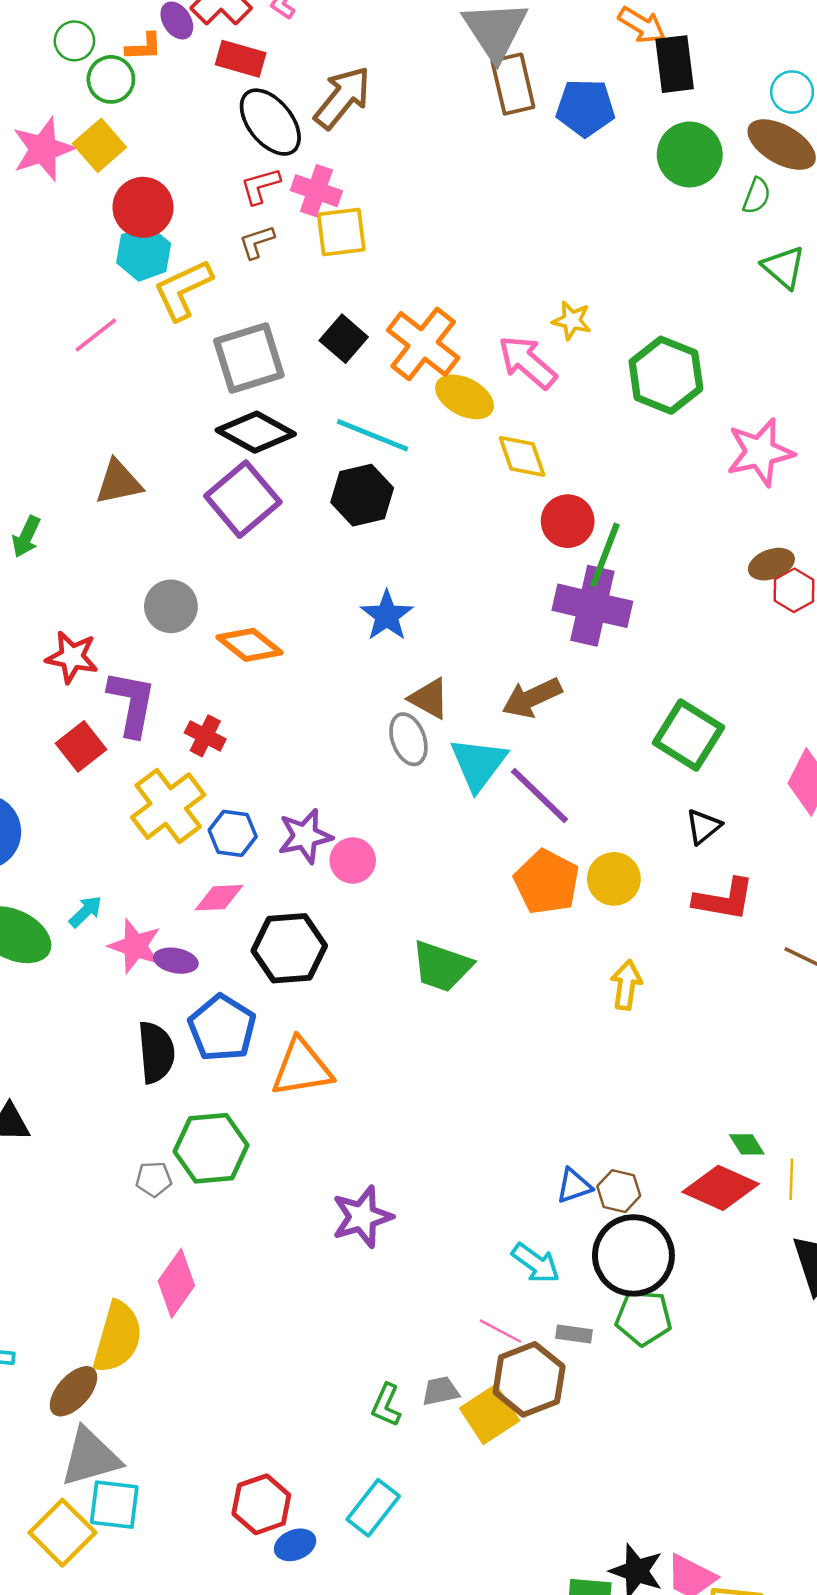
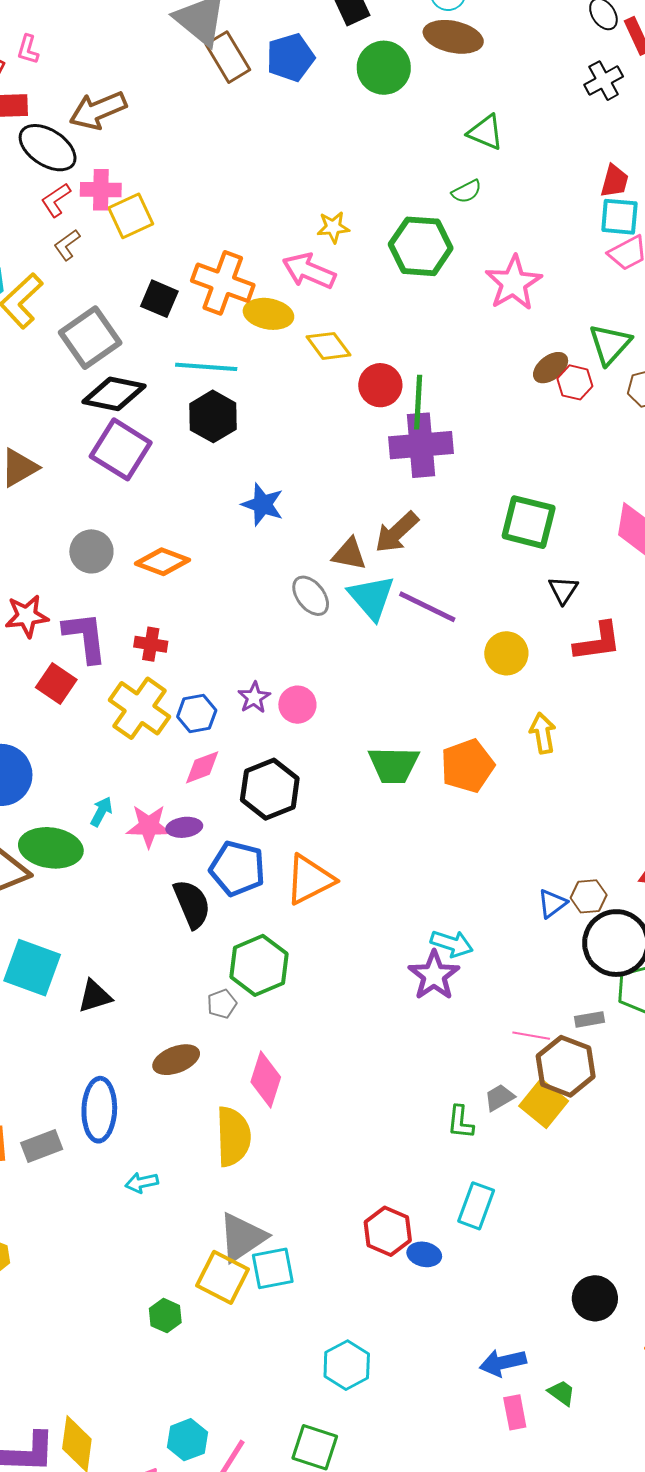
brown arrow: (343, 98) -> (98, 110), turned -134
green semicircle: (757, 196) -> (467, 191), moved, turned 60
brown triangle: (429, 698) -> (349, 554), moved
purple star: (305, 836) -> (254, 697), size x0.7
orange pentagon: (547, 882) -> (467, 766), moved, turned -30
purple star: (362, 1217) -> (434, 975), moved
cyan arrow: (536, 1263) -> (452, 944), moved
brown ellipse: (73, 1391) -> (176, 1060), moved, turned 45
yellow square: (62, 1533) -> (222, 1277), moved
blue ellipse: (295, 1545) -> (424, 1254), turned 52

